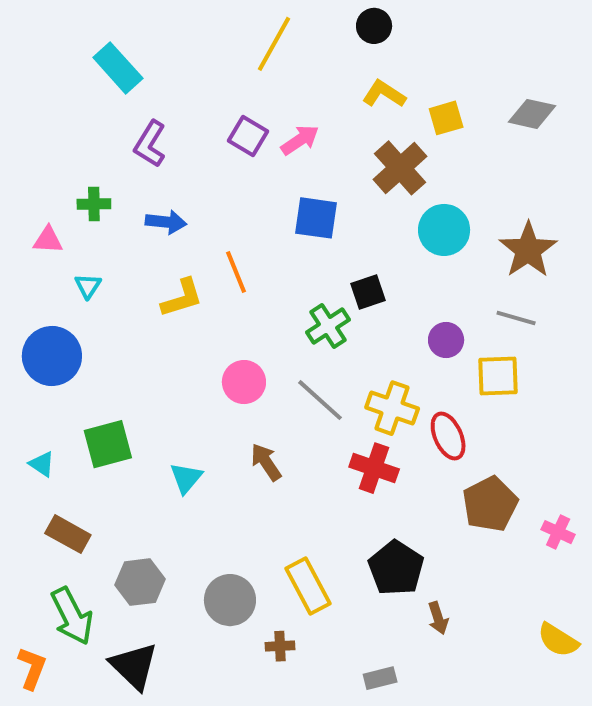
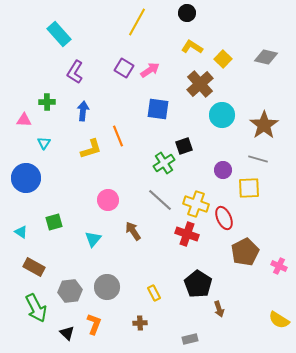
yellow square: (446, 118) -> (223, 59), turned -30
blue arrow: (166, 222) -> (83, 111), turned -90
pink circle: (244, 382) -> (108, 200), moved
green square: (108, 444) -> (54, 222), size x0.7
yellow rectangle: (308, 586) -> (154, 293), size x0.6
gray circle: (230, 600) -> (107, 287), moved
black triangle: (134, 666) -> (67, 333), size x0.6
orange L-shape: (32, 668) -> (94, 324), moved

